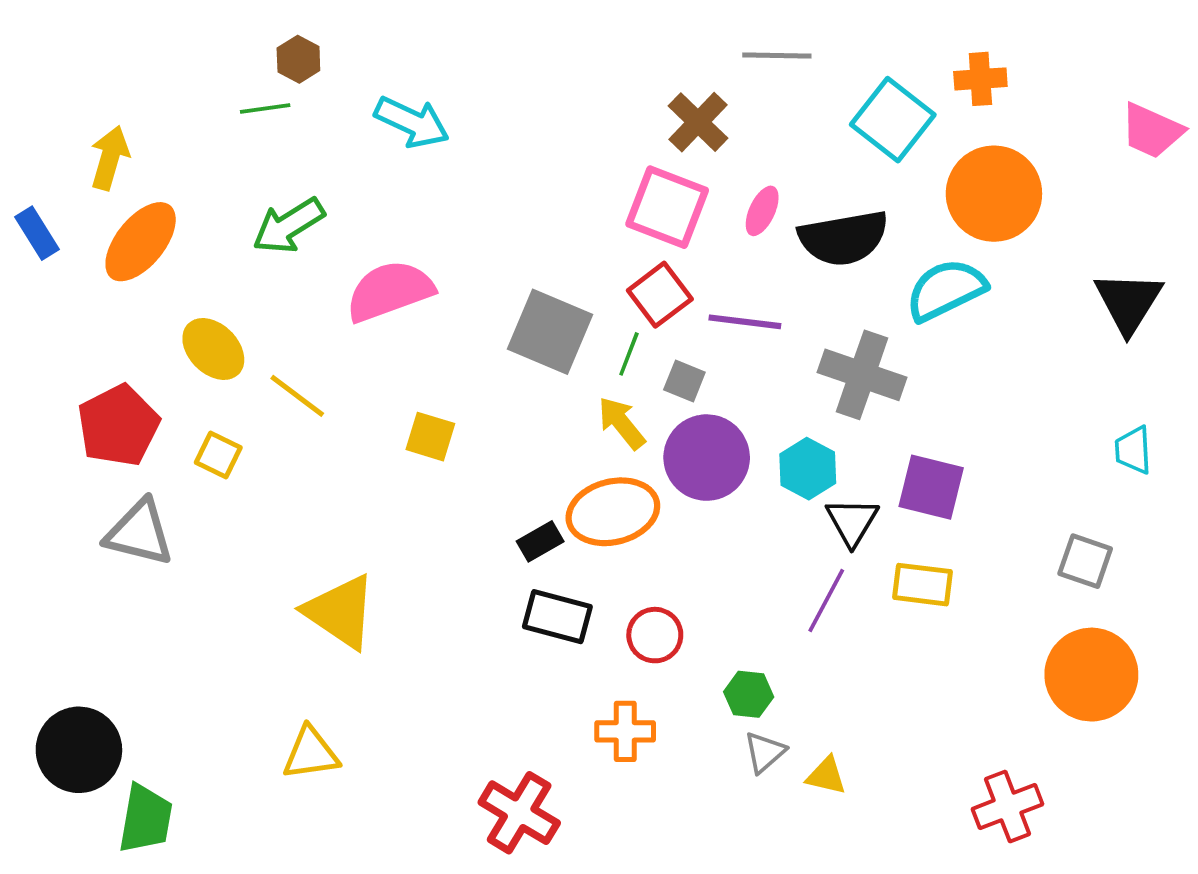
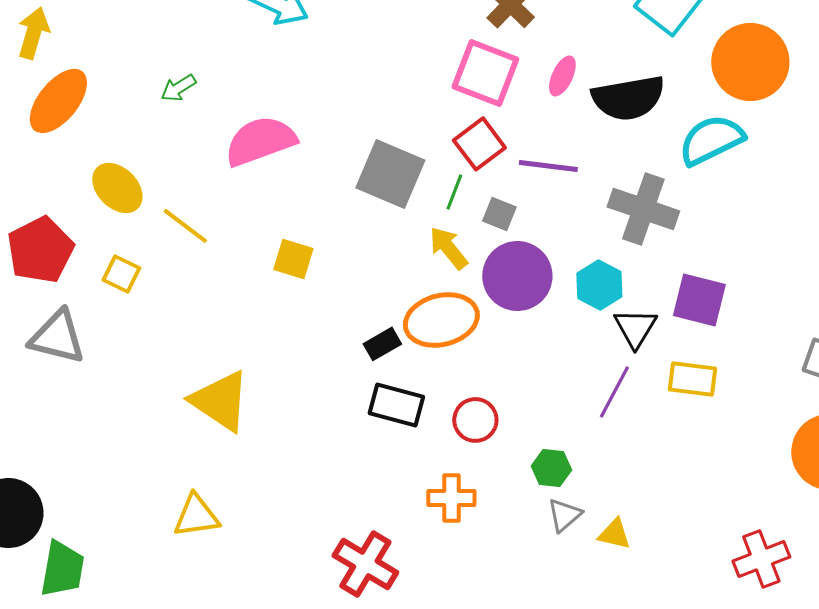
green arrow: (289, 226) -> (178, 88), size x0.6

